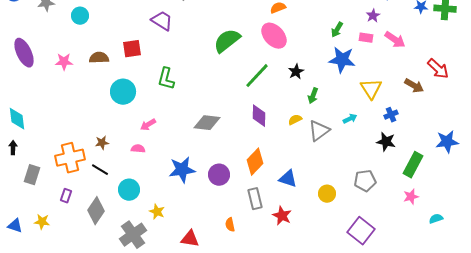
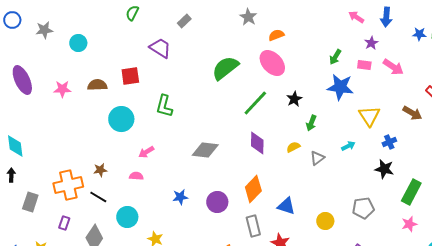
gray triangle: (319, 131) -> (317, 158), size x0.7
blue star: (182, 170) -> (180, 197), size x0.6

